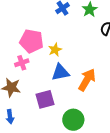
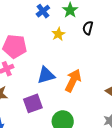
yellow star: (55, 50) -> (58, 34), moved

